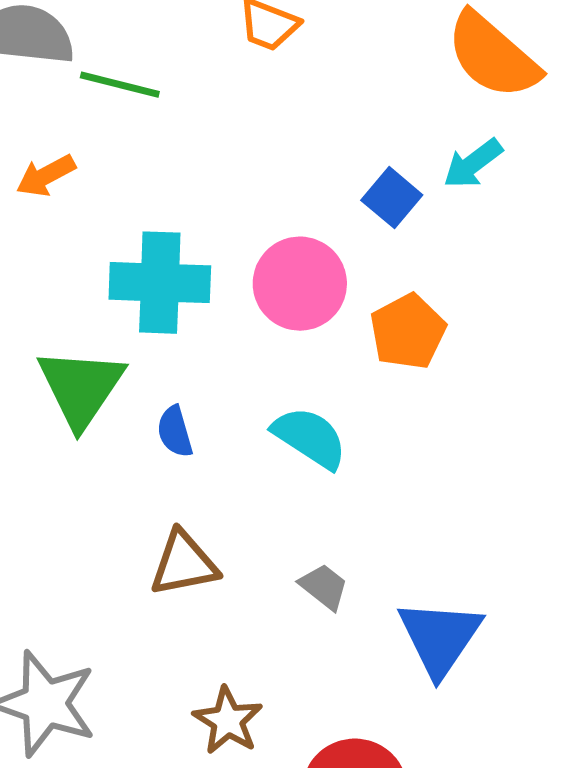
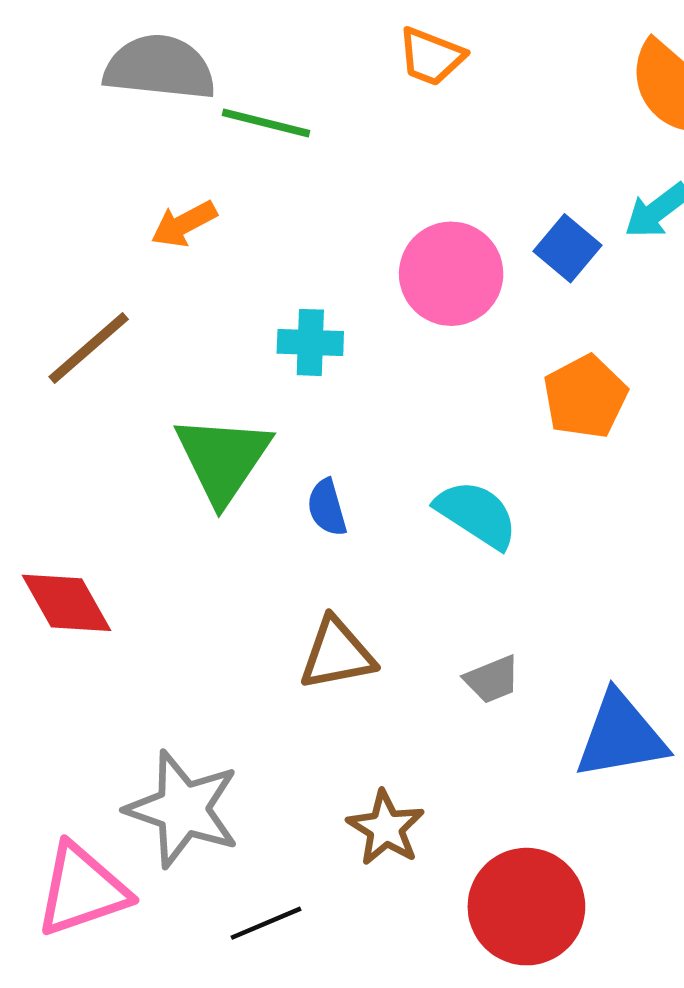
cyan cross: (160, 283) -> (310, 342), size x0.6
pink circle: (300, 284) -> (451, 274), moved
gray trapezoid: (324, 587) -> (492, 679), turned 120
blue triangle: (440, 638) -> (621, 736), turned 46

